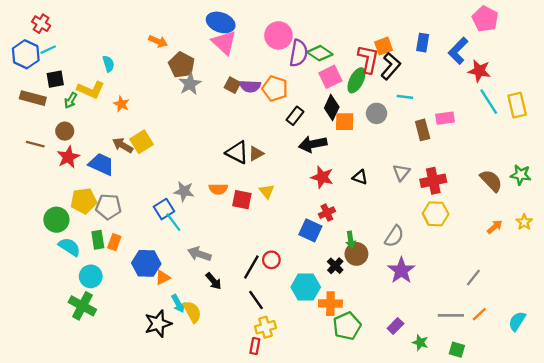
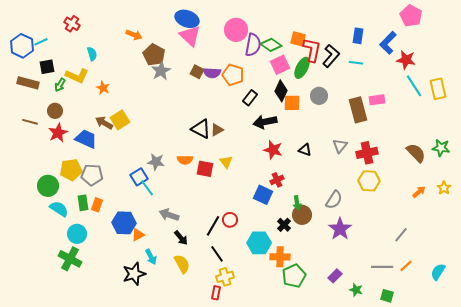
red cross: (41, 24) -> (72, 24), moved
orange square: (384, 46) -> (298, 39), moved, turned 35
cyan line: (405, 97) -> (356, 63), moved
brown rectangle: (423, 130) -> (358, 110), size x1.4
yellow semicircle: (192, 312) -> (182, 264), moved

